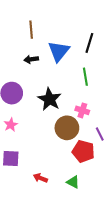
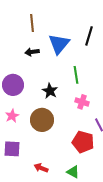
green line: (85, 77) -> (76, 75), moved
black star: (50, 99) -> (50, 91), size x0.7
brown circle: (67, 128) -> (42, 120), moved

